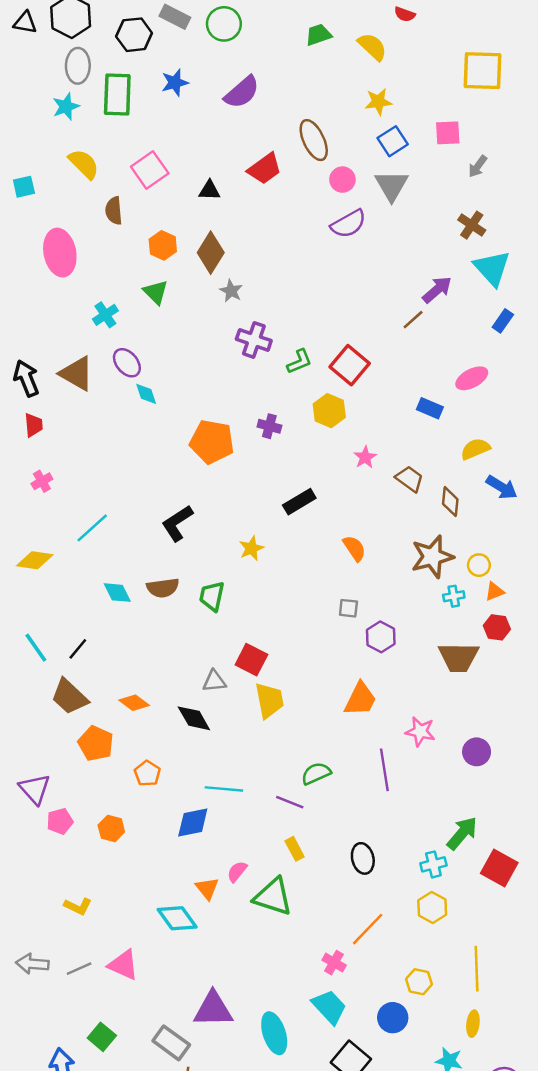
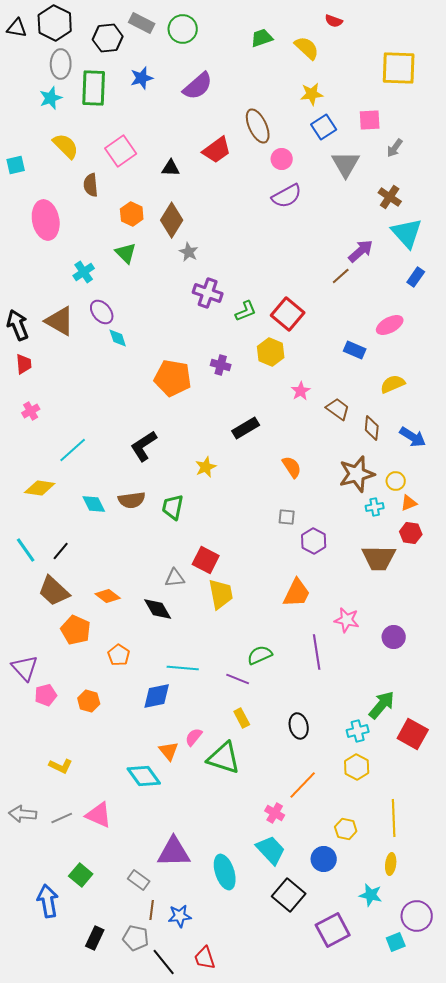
gray triangle: (392, 186) -> (346, 164), moved
blue arrow: (502, 487) -> (413, 437), moved
yellow diamond: (35, 560) -> (40, 488), moved
gray rectangle: (171, 1043) -> (139, 880), size x0.7

